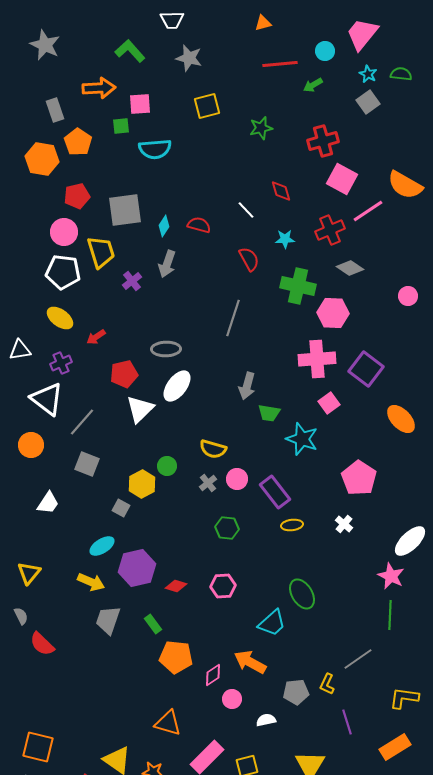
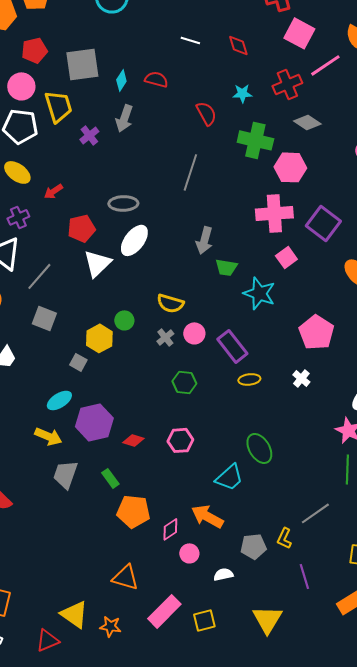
white line: (246, 210) -> (190, 40), moved, turned -30

